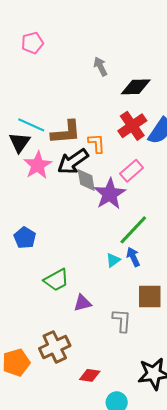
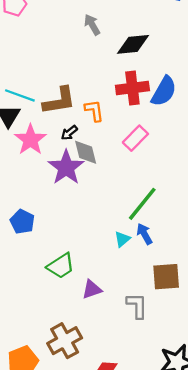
red cross: (132, 126) -> (132, 88), turned 32
black arrow: (73, 162) -> (69, 133), size x0.5
purple star: (110, 194) -> (66, 167), moved

